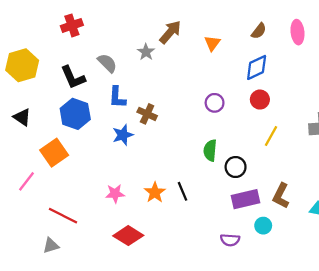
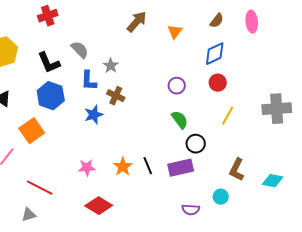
gray star: (146, 52) -> (111, 66), moved
green semicircle: (210, 150) -> (180, 120), moved, turned 138
purple rectangle: (246, 199) -> (181, 168), moved

